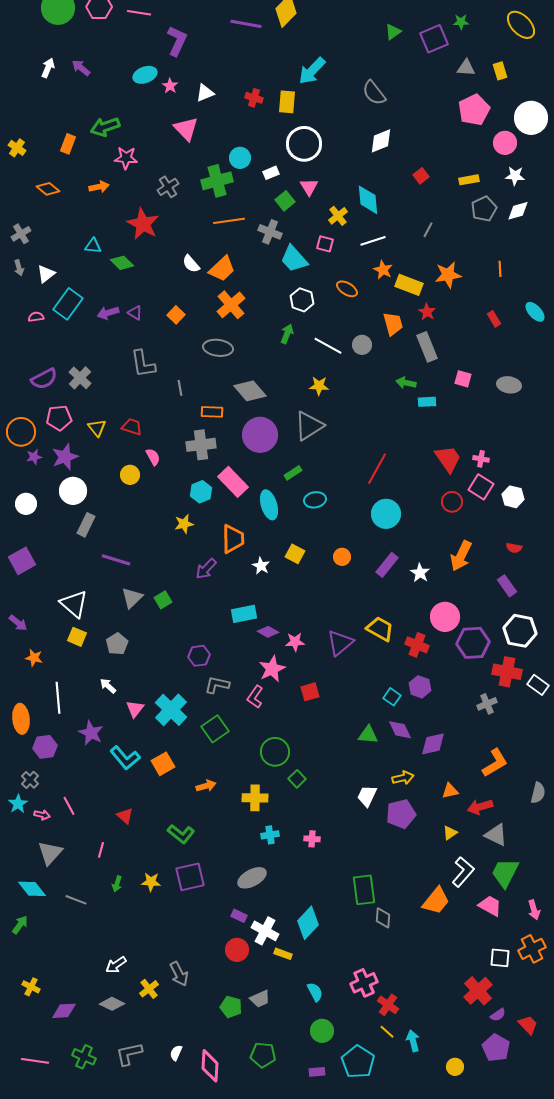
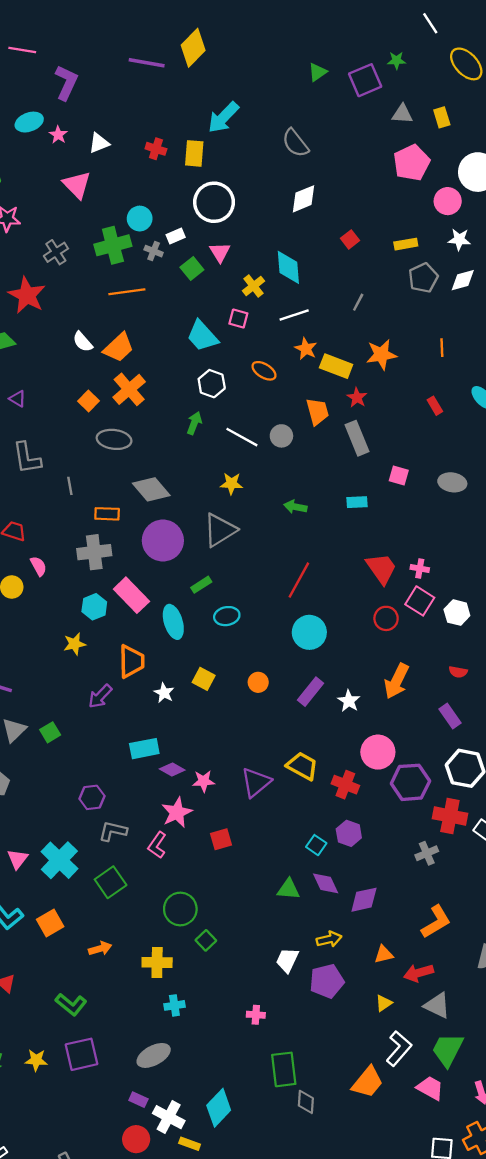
gray cross: (270, 232) -> (154, 251), moved, size x0.7
orange square: (176, 315) -> (88, 401), moved
green arrow: (406, 383) -> (295, 507), moved
pink cross: (312, 839) -> (256, 1015), moved

